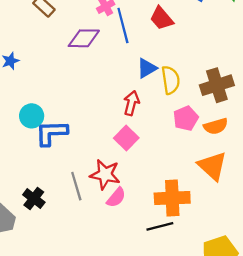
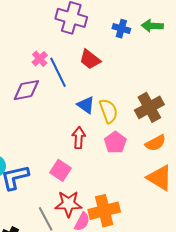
blue triangle: (147, 68) -> (86, 105), turned -42
pink pentagon: (186, 118) -> (115, 142), moved
pink square: (126, 138) -> (61, 170), moved
orange cross: (172, 198) -> (104, 211), moved

